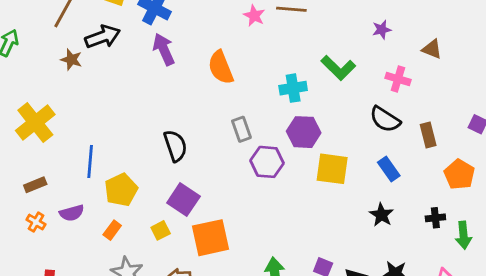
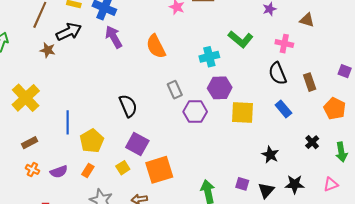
black semicircle: (385, 119) -> (278, 73), turned 40
purple semicircle: (72, 213) -> (59, 172), moved
black star: (381, 215) -> (270, 155), moved
black cross: (435, 218) -> (312, 142), moved, turned -32

